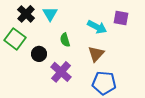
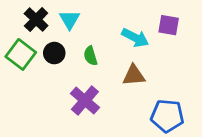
black circle: (39, 54) -> (54, 53), moved
brown triangle: (96, 54) -> (134, 75), turned 42
blue pentagon: (104, 83) -> (167, 116), moved

